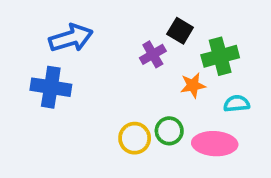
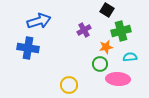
black square: (180, 31) -> (107, 10), moved
green circle: (169, 131) -> (100, 64), moved
yellow circle: (135, 138) -> (69, 85), moved

